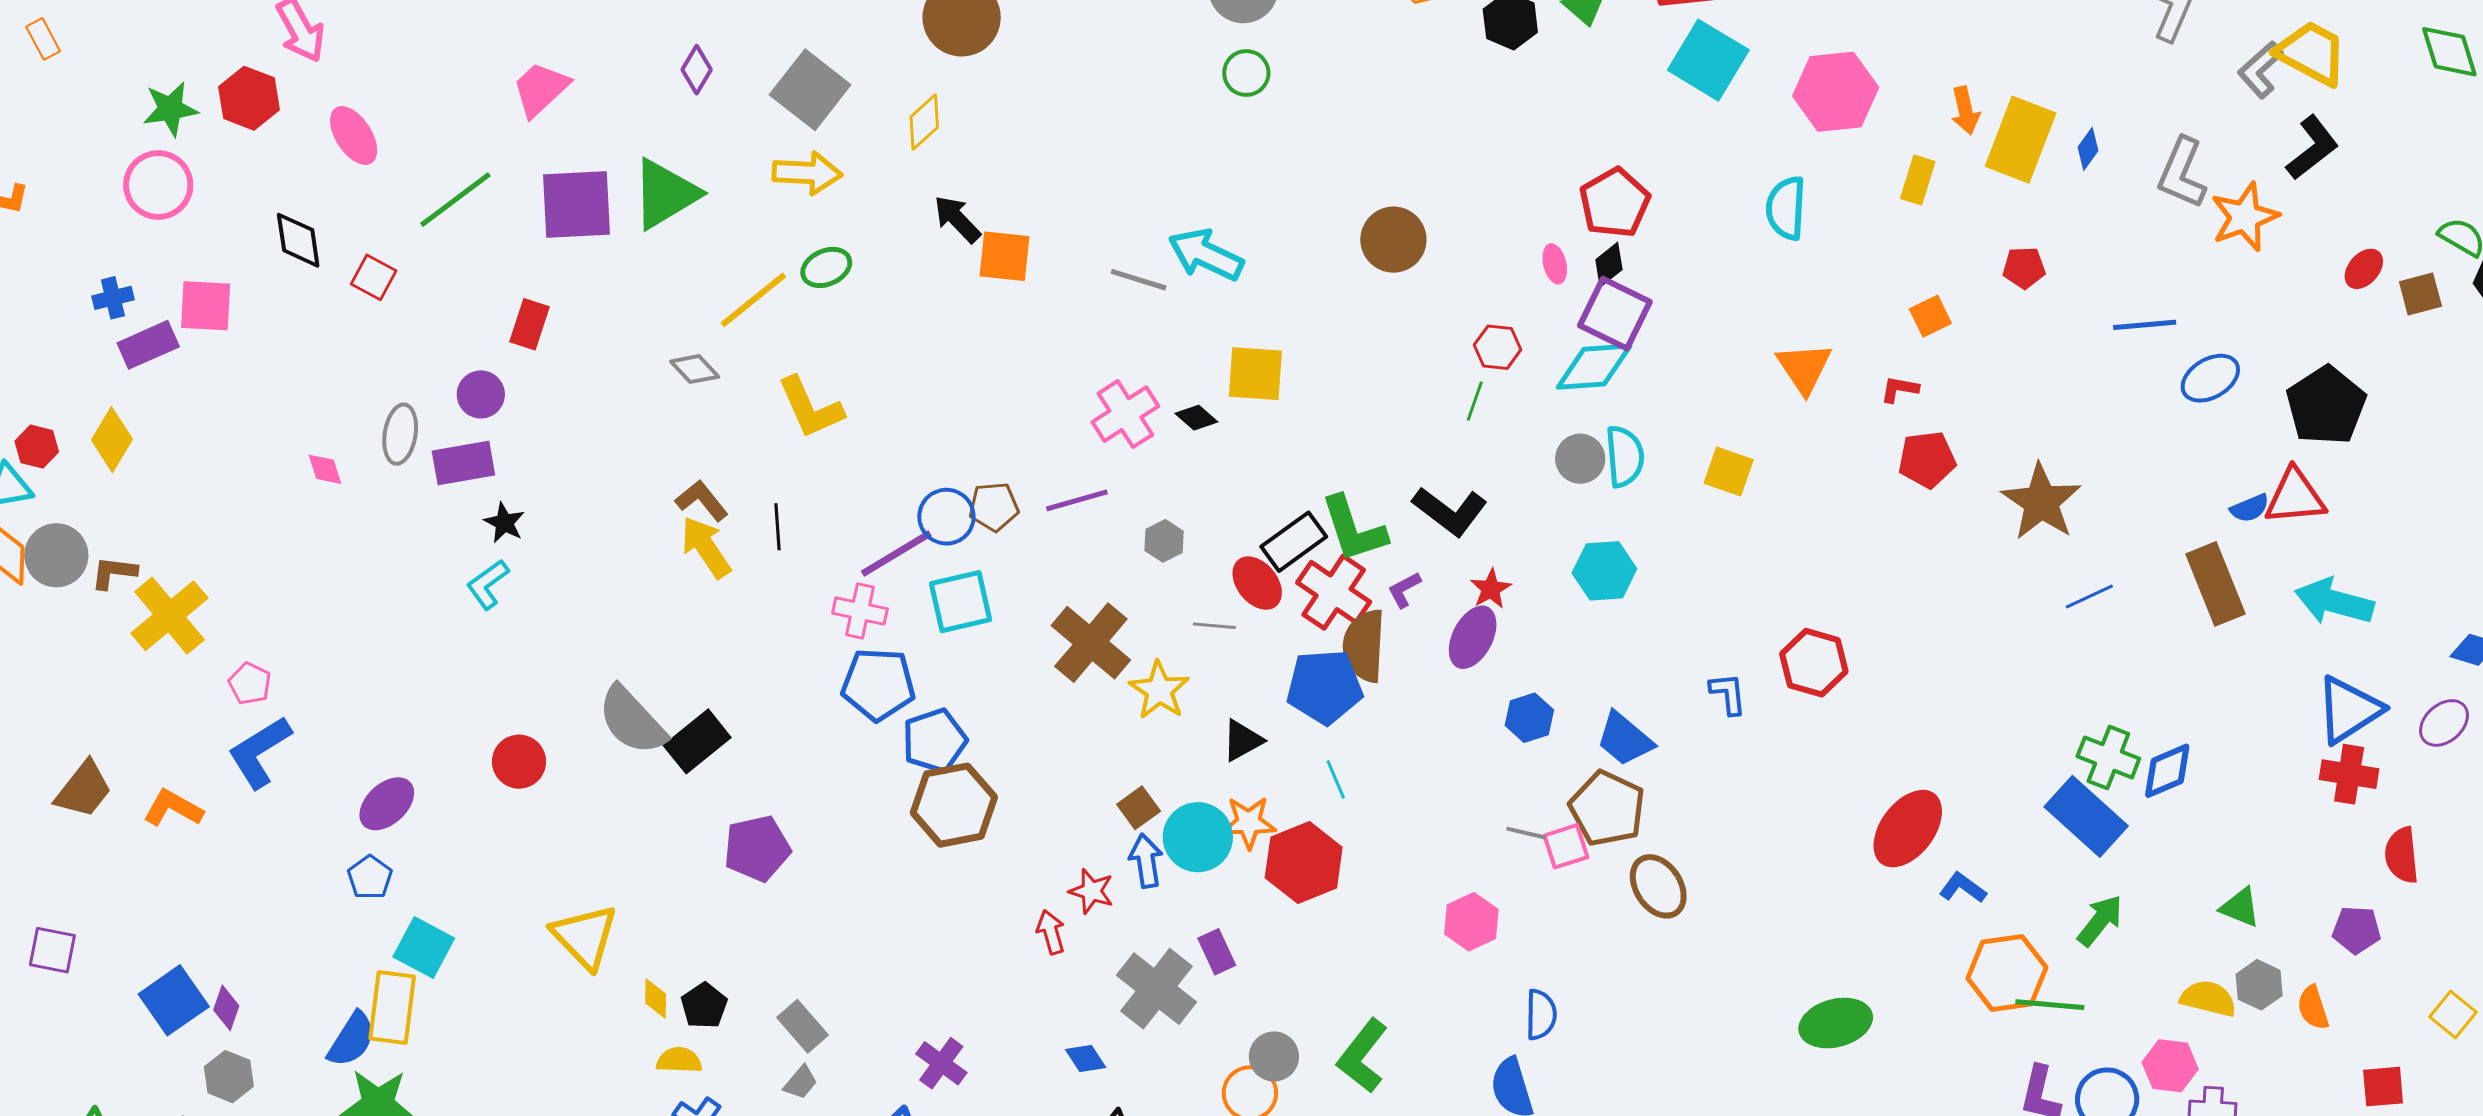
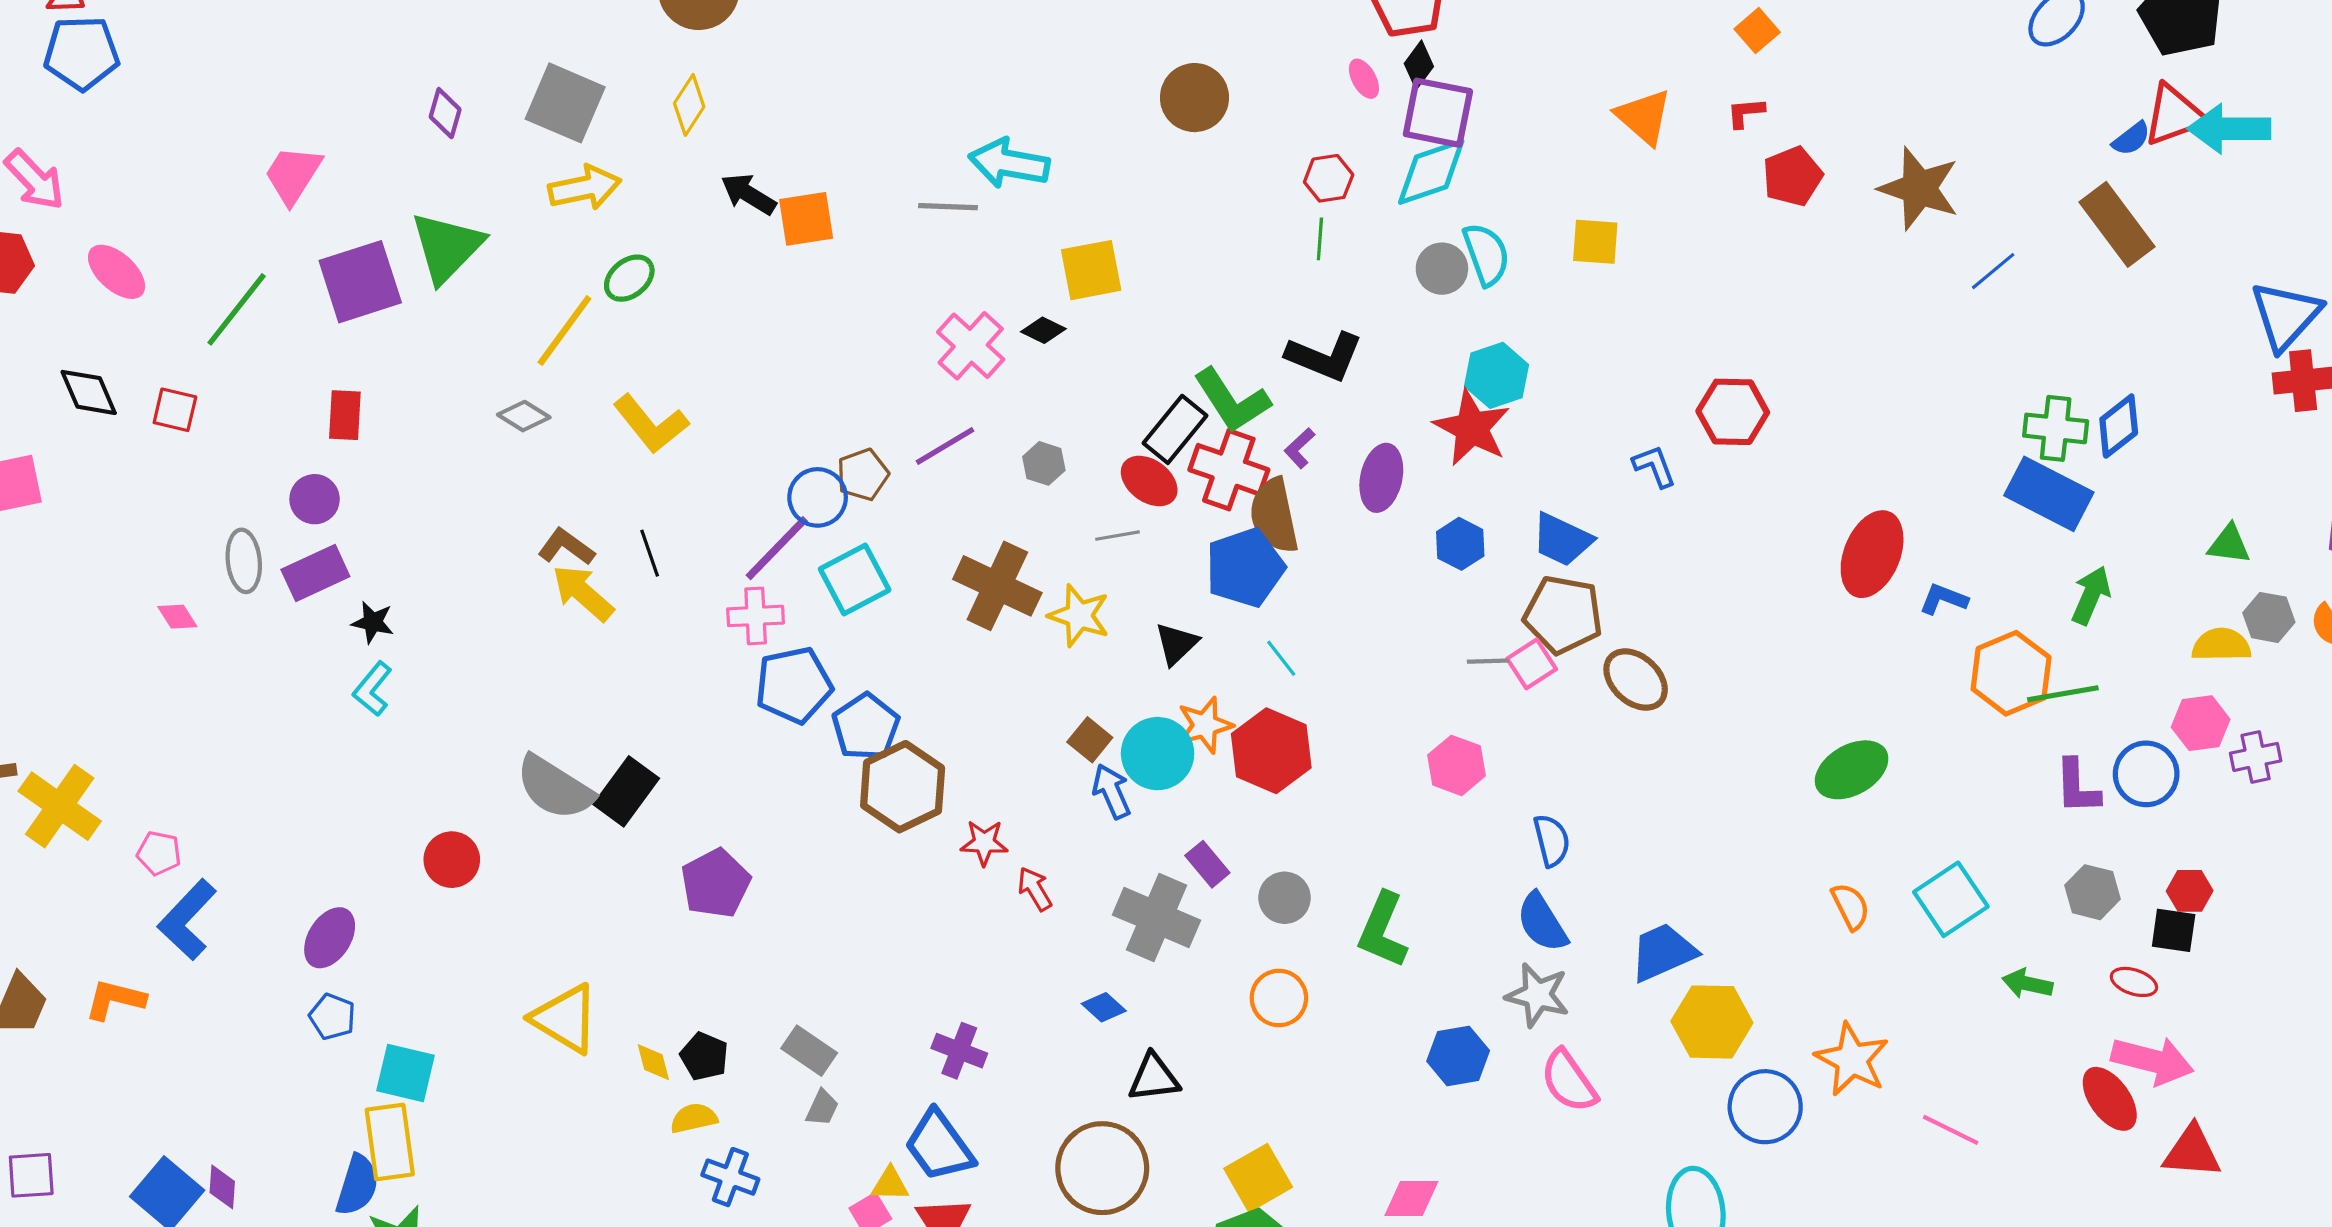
red star: (1491, 589) -> (1472, 428), moved, size x1.8
cyan arrow: (2334, 602) -> (2229, 129), moved
red star: (1091, 891) -> (984, 843), moved
gray circle: (1274, 1056) -> (1285, 898), moved

